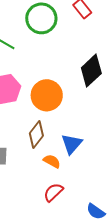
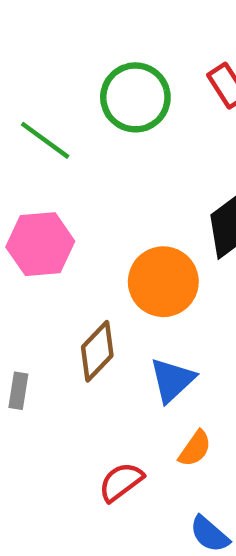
orange circle: (47, 95) -> (163, 282), moved
orange semicircle: (52, 161) -> (195, 449), moved, turned 90

